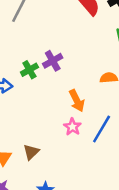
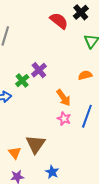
brown triangle: (31, 152) -> (36, 144), size x1.5

